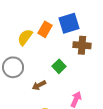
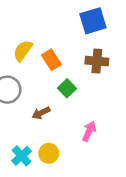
blue square: (69, 23) -> (93, 21), moved
orange rectangle: (45, 29) -> (51, 60), moved, turned -63

